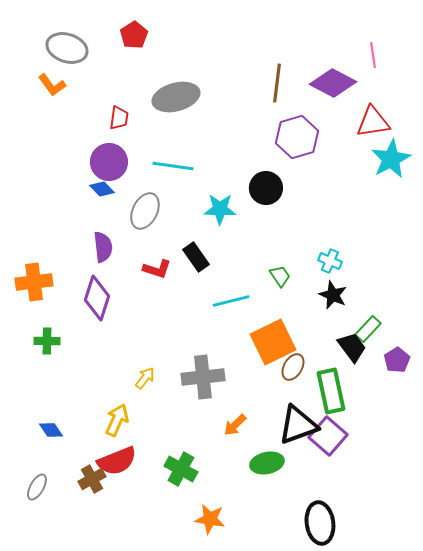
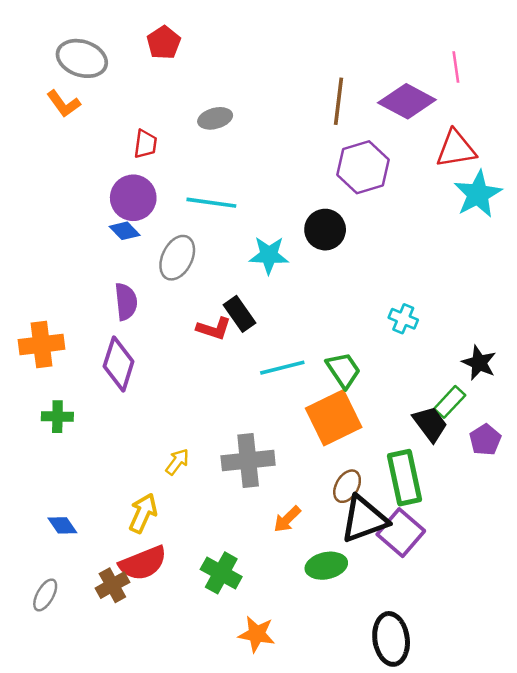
gray ellipse: (176, 97) -> (215, 118), size x0.6
red L-shape: (157, 269) -> (214, 329), moved
green trapezoid: (280, 276) -> (343, 370), moved, size x1.4
black star: (333, 295) -> (479, 363), moved
brown ellipse: (293, 367) -> (347, 486), moved

